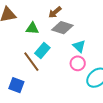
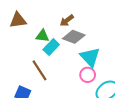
cyan triangle: (79, 46) -> (90, 57), size x1.5
cyan rectangle: (42, 51) -> (51, 47), moved

